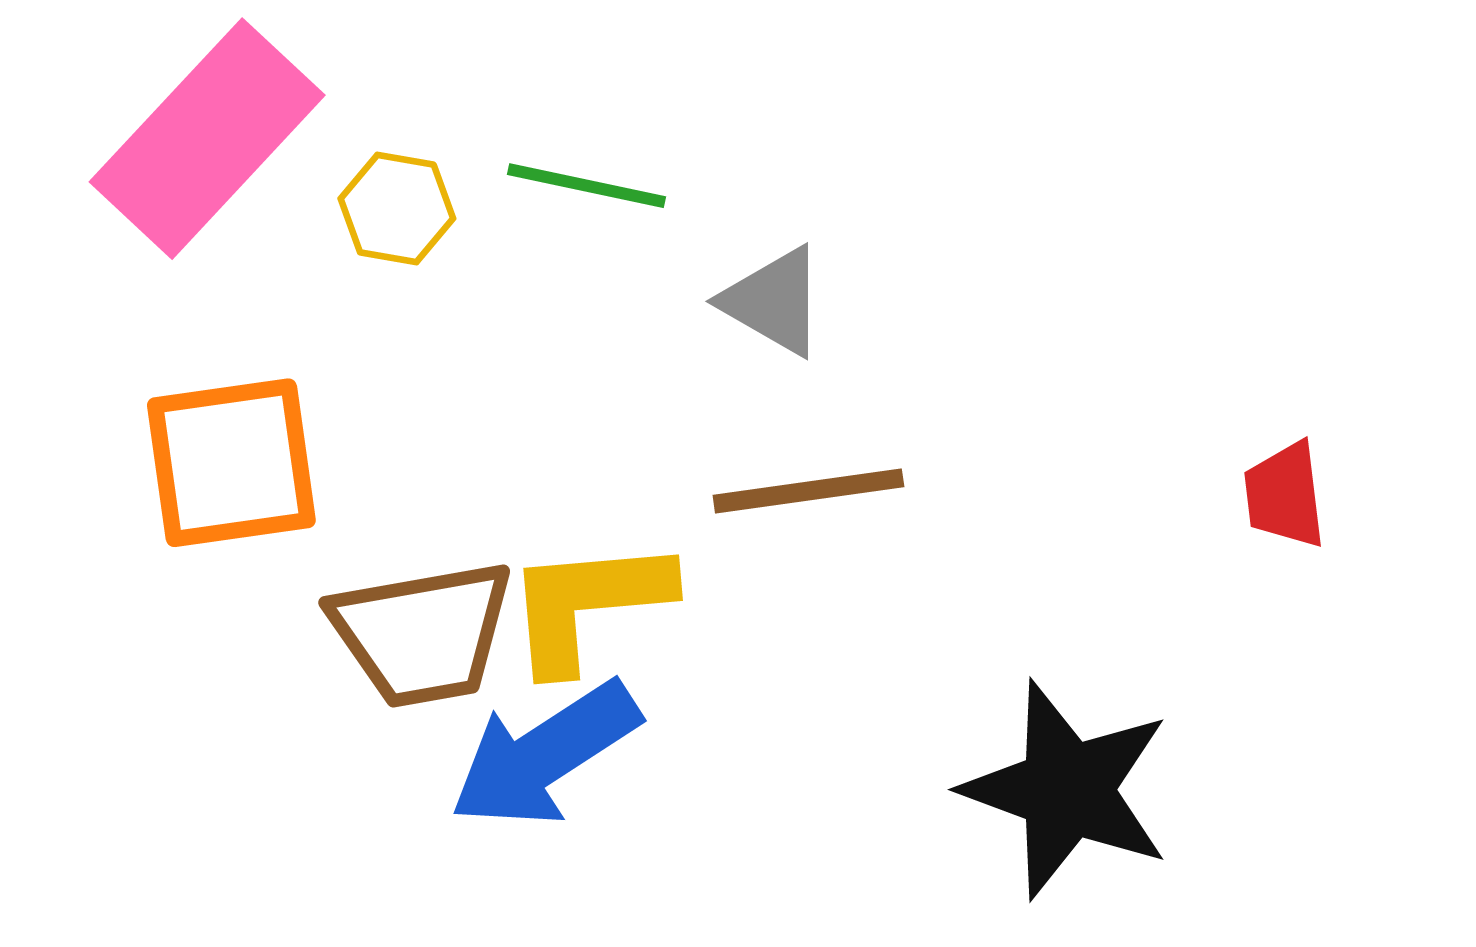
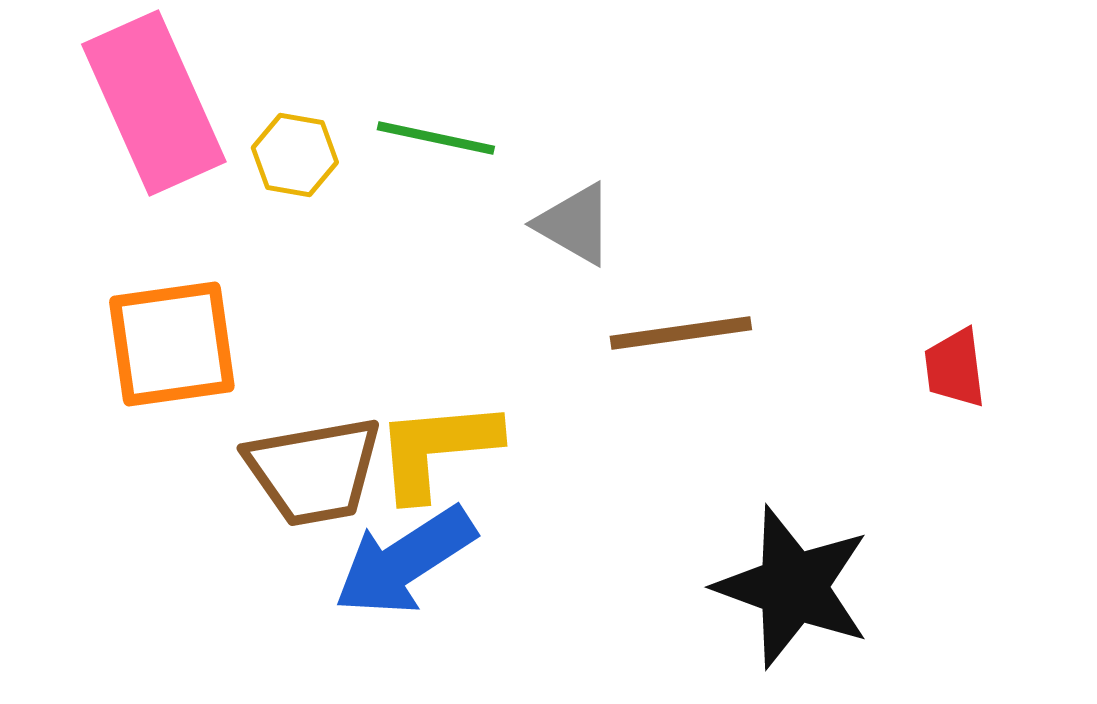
pink rectangle: (207, 139) -> (154, 103), turned -67
brown line: (808, 491) -> (681, 333), moved

